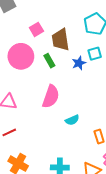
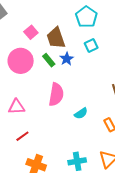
blue star: (79, 63) -> (67, 59), moved

